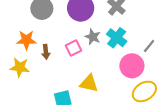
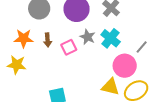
brown arrow: (46, 52) -> (48, 40), moved
yellow triangle: (89, 83) -> (110, 87), moved

